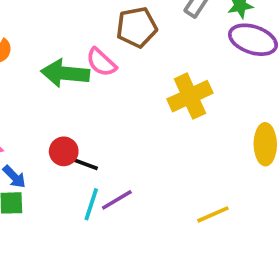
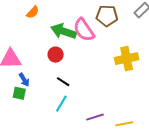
pink semicircle: (101, 62) -> (84, 30), size x1.4
red circle: (64, 151) -> (56, 55), moved
purple line: (117, 200) -> (95, 117), moved

